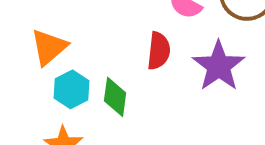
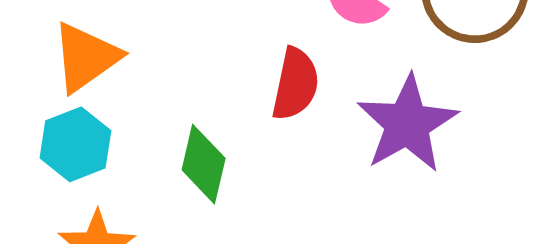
cyan hexagon: (71, 89) -> (75, 144), moved

